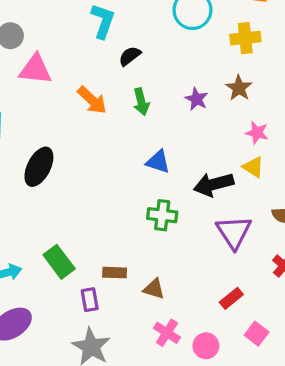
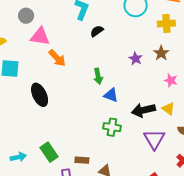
orange arrow: (92, 100) -> (57, 58), moved
green arrow: (141, 102) -> (98, 76), moved
black ellipse: (39, 167) -> (40, 95), turned -55
yellow triangle: (253, 167) -> (168, 109), moved

